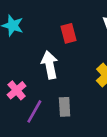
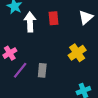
white arrow: (50, 65) -> (30, 22), moved

